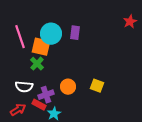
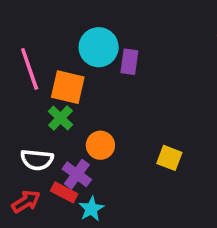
cyan circle: (51, 34) -> (99, 47), moved
orange circle: (68, 87) -> (100, 145), moved
purple cross: (46, 95) -> (77, 174), turned -35

